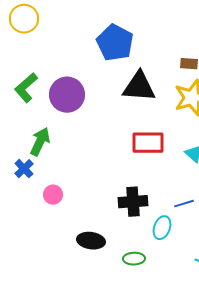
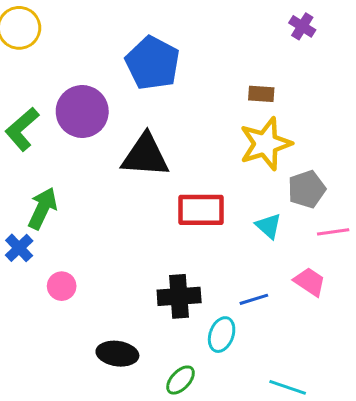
black triangle: (139, 87) -> (145, 156), moved
purple circle: (67, 95) -> (82, 112), moved
green ellipse: (134, 259) -> (180, 380), turned -45

